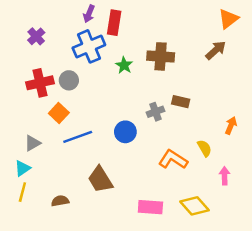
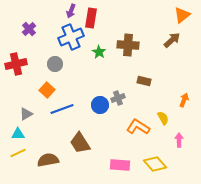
red cross: (40, 83) -> (16, 64), moved
gray cross: (156, 112) -> (118, 98), moved
cyan triangle: (22, 168) -> (18, 134), turned 32
yellow line: (22, 192) -> (18, 153), turned 49
brown semicircle: (60, 201) -> (48, 160), size x1.5

